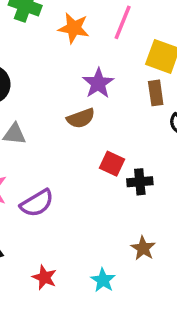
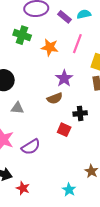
red square: (112, 164) -> (64, 130), moved
black cross: (140, 182) -> (80, 113), moved
red star: (44, 277) -> (23, 188), moved

